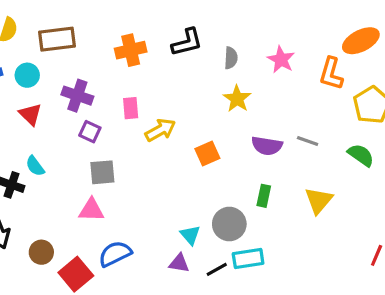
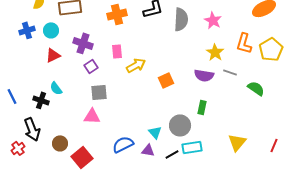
gray semicircle: (231, 58) -> (181, 19), size x1.6
orange L-shape: (331, 74) -> (244, 43), moved
yellow star: (237, 99) -> (215, 52), moved
red triangle: (30, 114) -> (53, 55), turned 49
purple square: (90, 132) -> (91, 66), turned 32
green semicircle: (361, 155) -> (256, 88), moved
yellow triangle: (319, 201) -> (237, 142), moved
blue semicircle: (115, 254) -> (123, 144), moved

